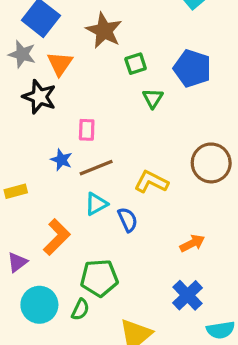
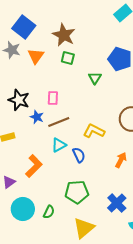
green square: (136, 64) -> (68, 58), moved, turned 32
black star: (39, 97) -> (19, 100), moved
orange arrow: (192, 243) -> (121, 160), moved, turned -35
green pentagon: (99, 278) -> (77, 192), moved

